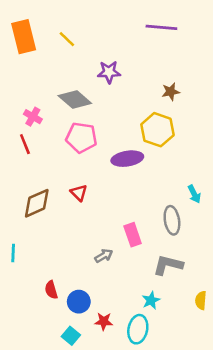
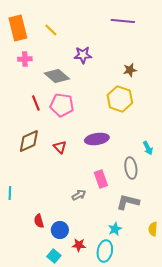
pink cross: (33, 117) -> (25, 59), moved, turned -32
red line: (25, 144) -> (36, 103), moved
purple ellipse: (127, 159) -> (97, 139), moved
brown diamond: (37, 203) -> (29, 141), moved

